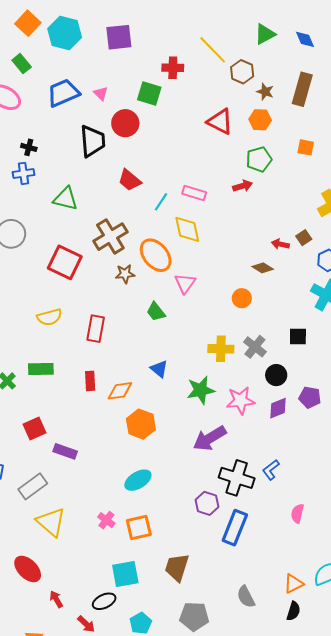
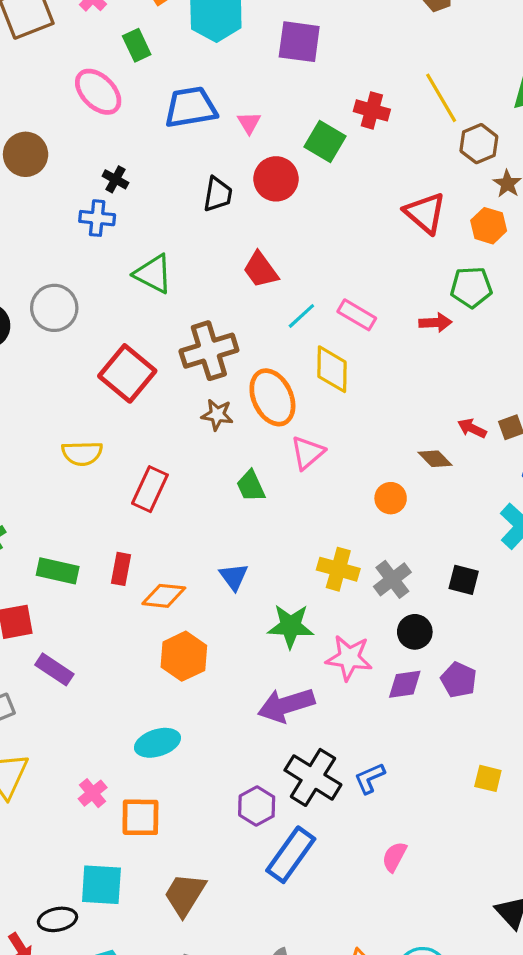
black trapezoid: (93, 141) -> (218, 194), size x0.7
green rectangle: (41, 369) -> (58, 571), moved

